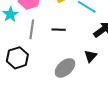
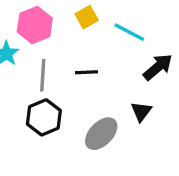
black hexagon: (17, 58) -> (44, 117), moved

